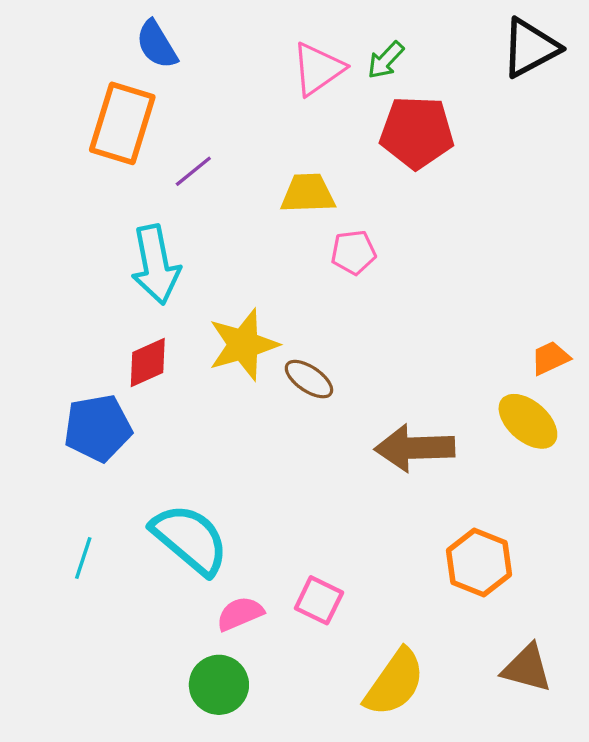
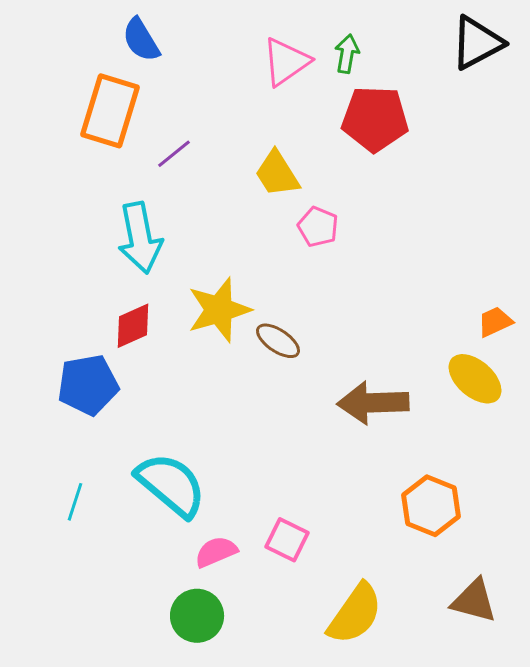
green arrow: (386, 60) -> (347, 54), turned 147
yellow trapezoid: (308, 193) -> (277, 174), turned -120
pink pentagon: (353, 252) -> (318, 227), turned 30

